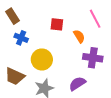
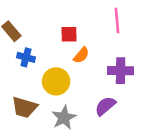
pink line: (95, 19) -> (117, 20), turned 30
orange semicircle: (79, 36) -> (81, 55), moved, turned 80

